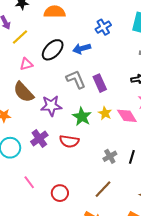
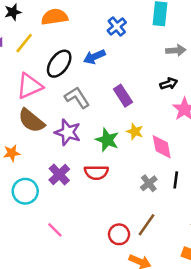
yellow line: (20, 37) -> (24, 43), moved
pink triangle: (26, 64) -> (30, 86), size x1.6
gray L-shape: (76, 79) -> (77, 98), moved
purple star: (51, 106) -> (68, 132), turned 30
pink diamond: (127, 116) -> (162, 147), moved, turned 30
red circle: (60, 193) -> (119, 234), moved

